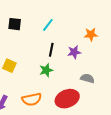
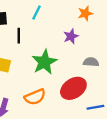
black line: (51, 50) -> (19, 36), moved
green star: (46, 70) -> (44, 62), size x1.6

